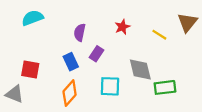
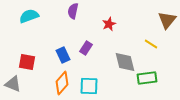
purple semicircle: (80, 32) -> (73, 11), moved
yellow line: (159, 35) -> (151, 44), moved
cyan square: (110, 86) -> (89, 86), moved

